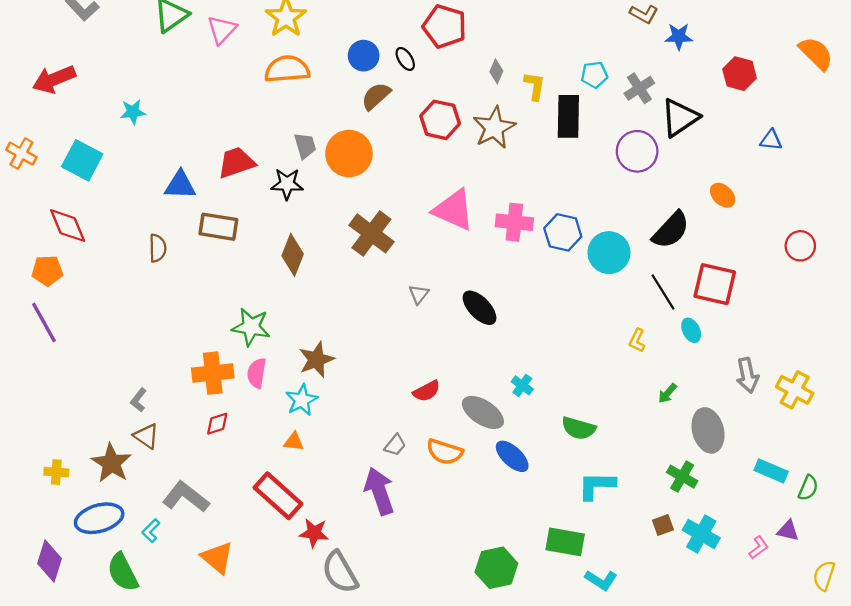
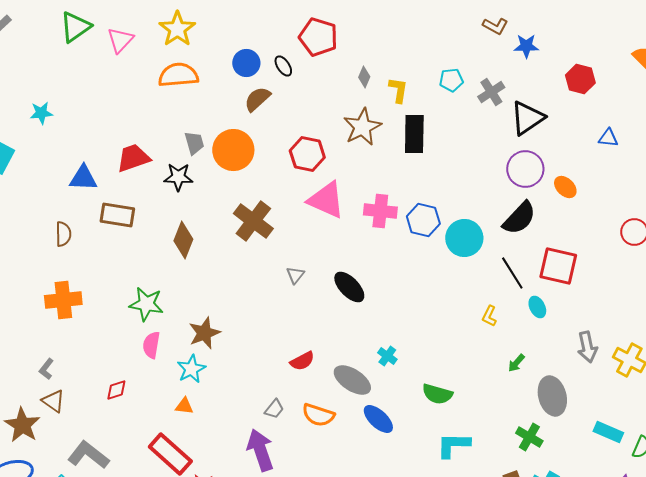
black rectangle: (568, 116) -> (414, 134), moved
red hexagon: (440, 120) -> (307, 154), moved
purple circle: (637, 151) -> (525, 169), moved
orange cross: (213, 373) -> (63, 300), moved

